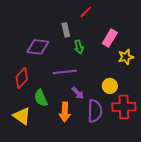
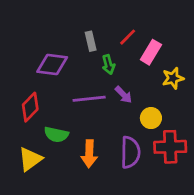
red line: (86, 12) -> (128, 37), moved
purple arrow: (78, 93) -> (124, 95), moved
green semicircle: (41, 98) -> (56, 134), turned -54
yellow triangle: (22, 116) -> (30, 159), turned 48

